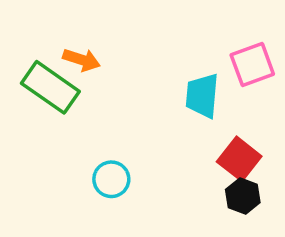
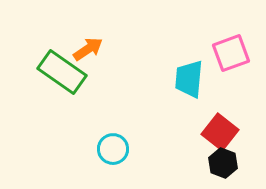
orange arrow: (81, 60) -> (88, 49), turned -52

